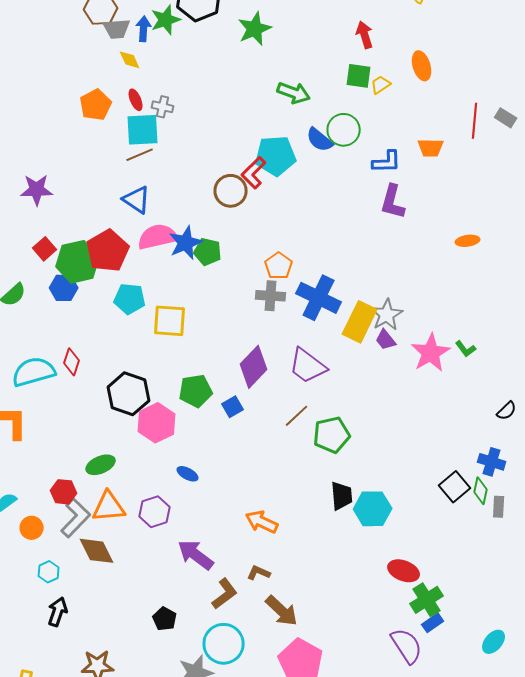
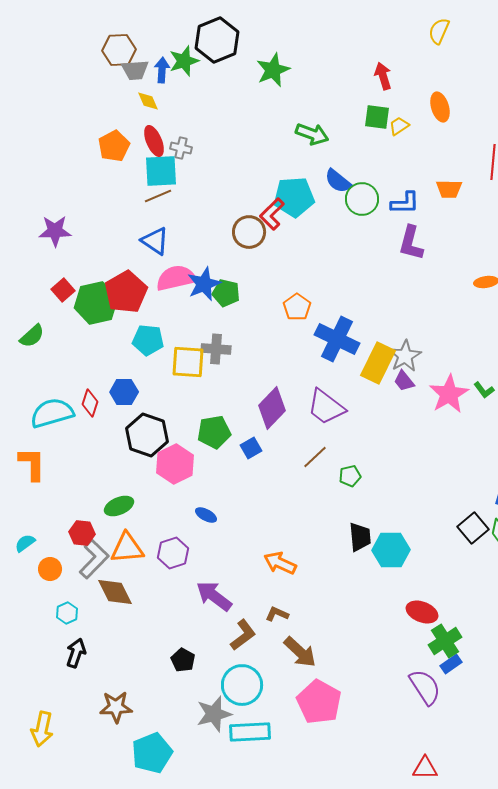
red ellipse: (136, 100) -> (154, 141), size x1.4
green circle: (344, 130) -> (362, 199), moved
blue hexagon: (64, 288) -> (124, 392), moved
gray cross: (271, 296) -> (216, 349), moved
green pentagon: (332, 435) -> (350, 476), size x0.6

